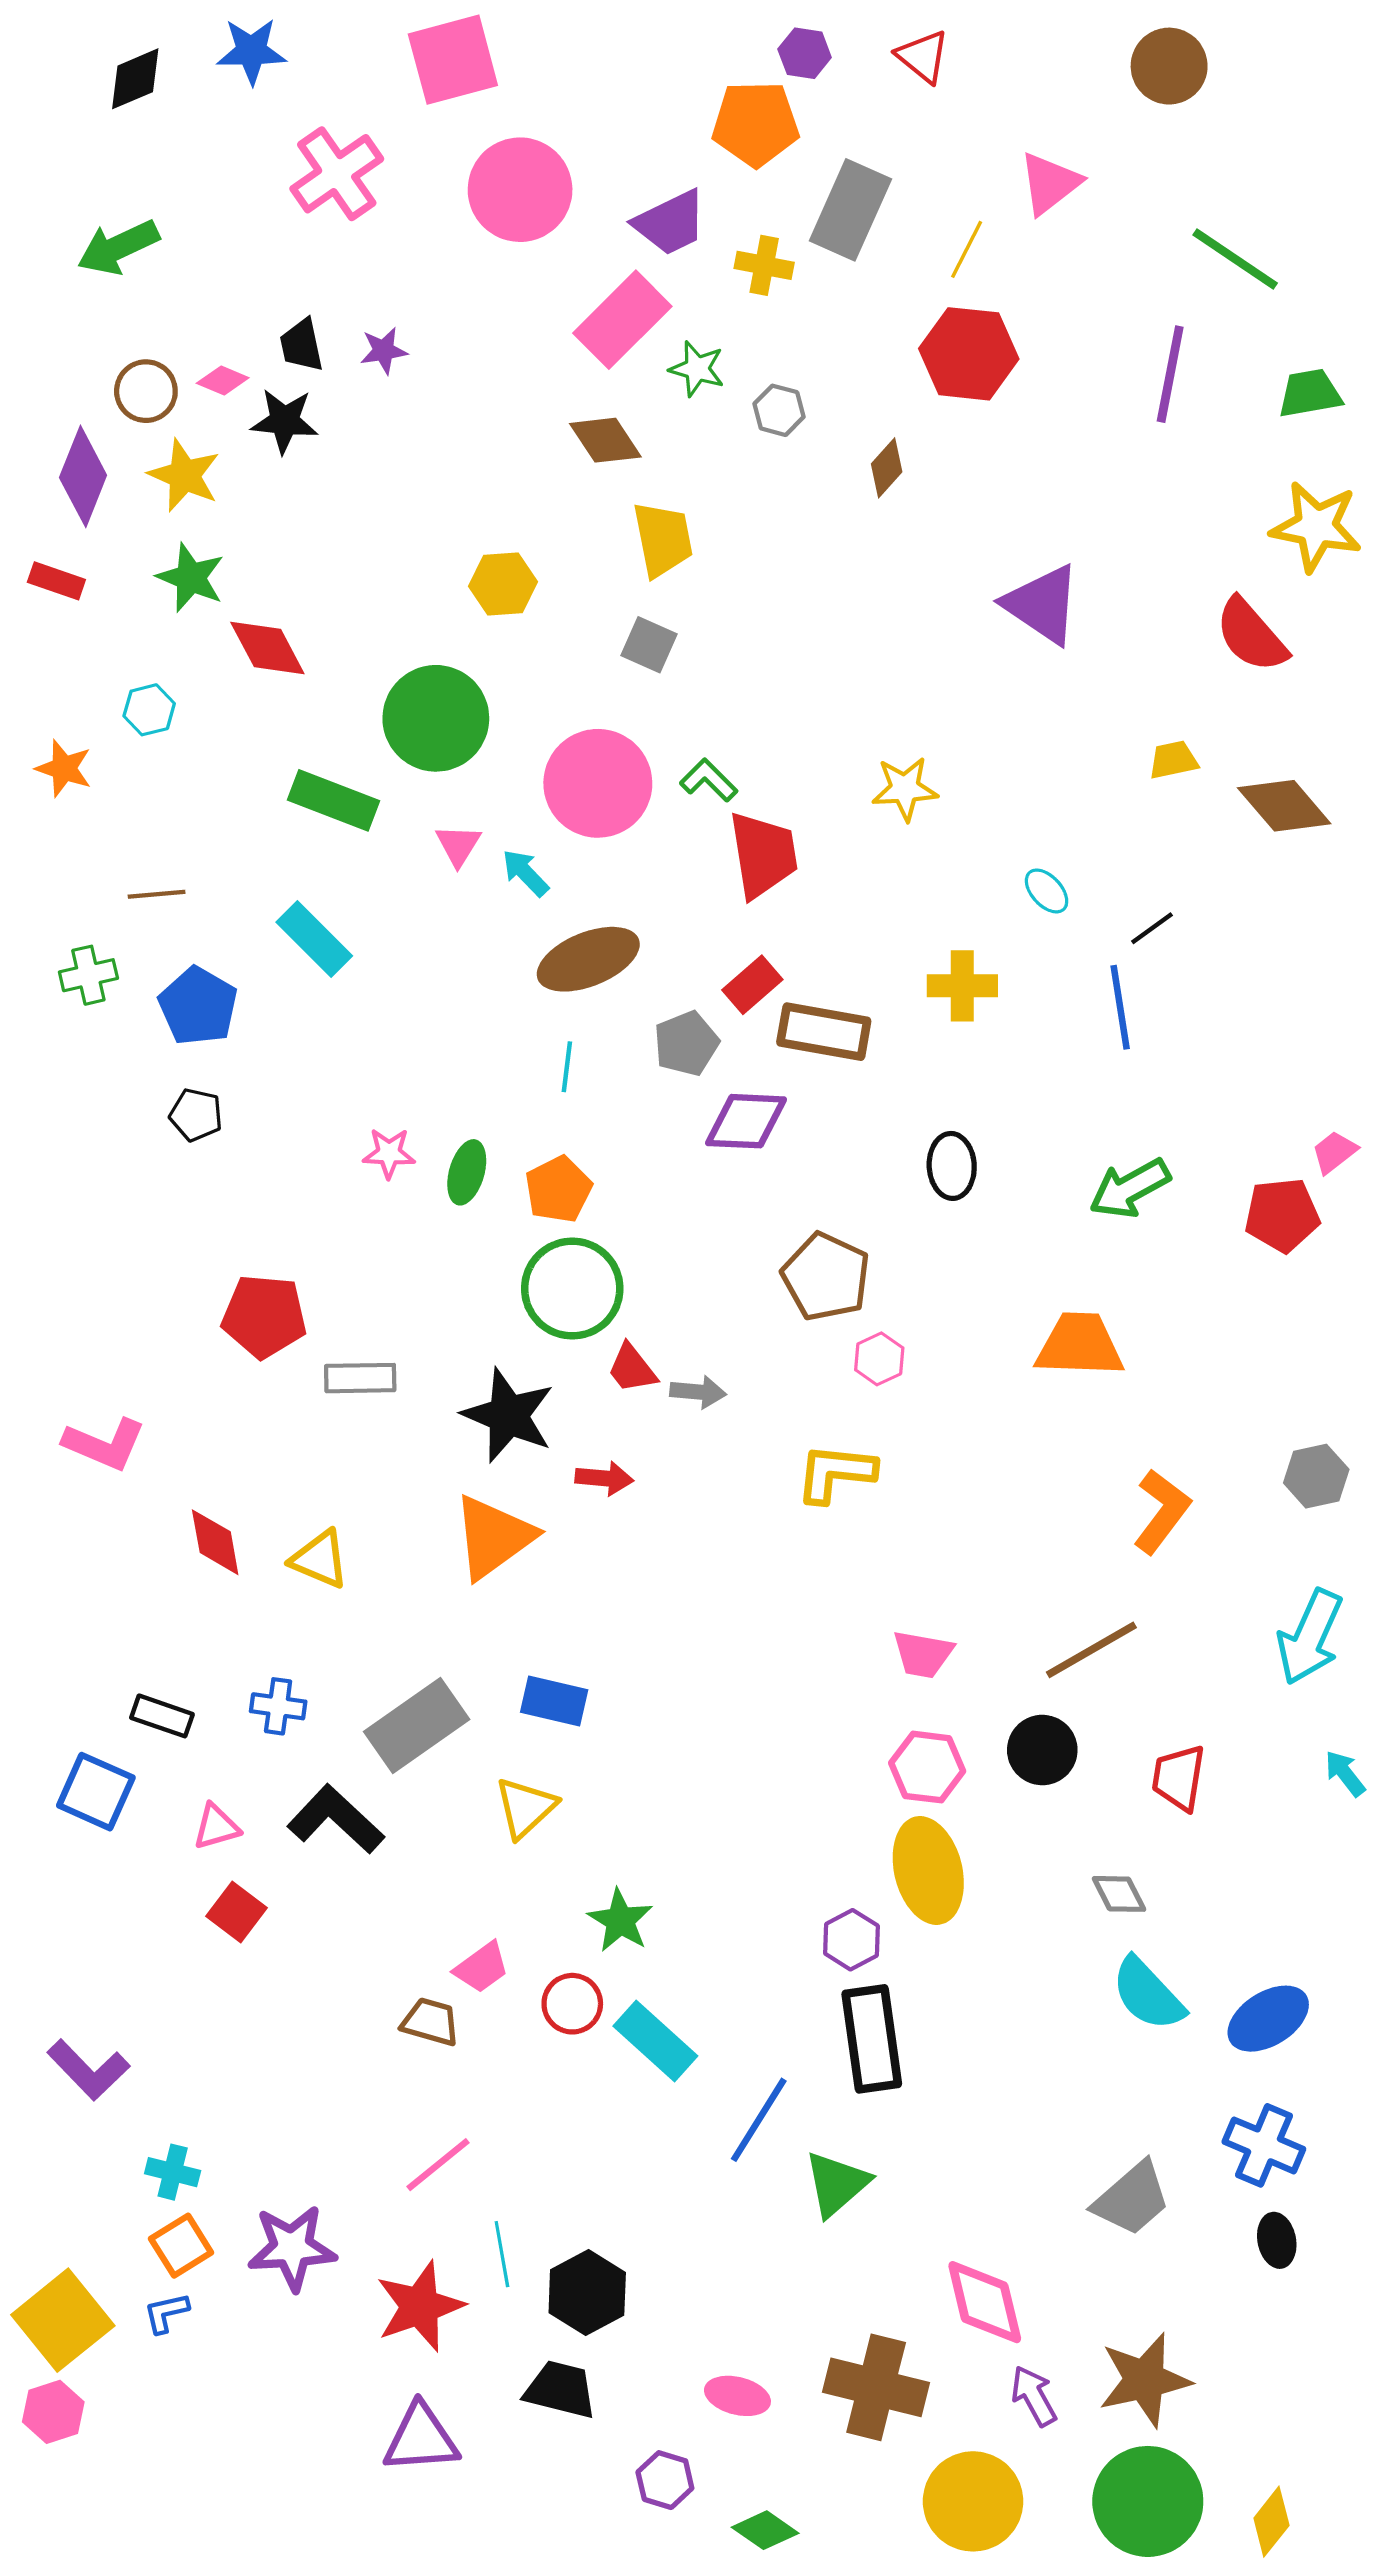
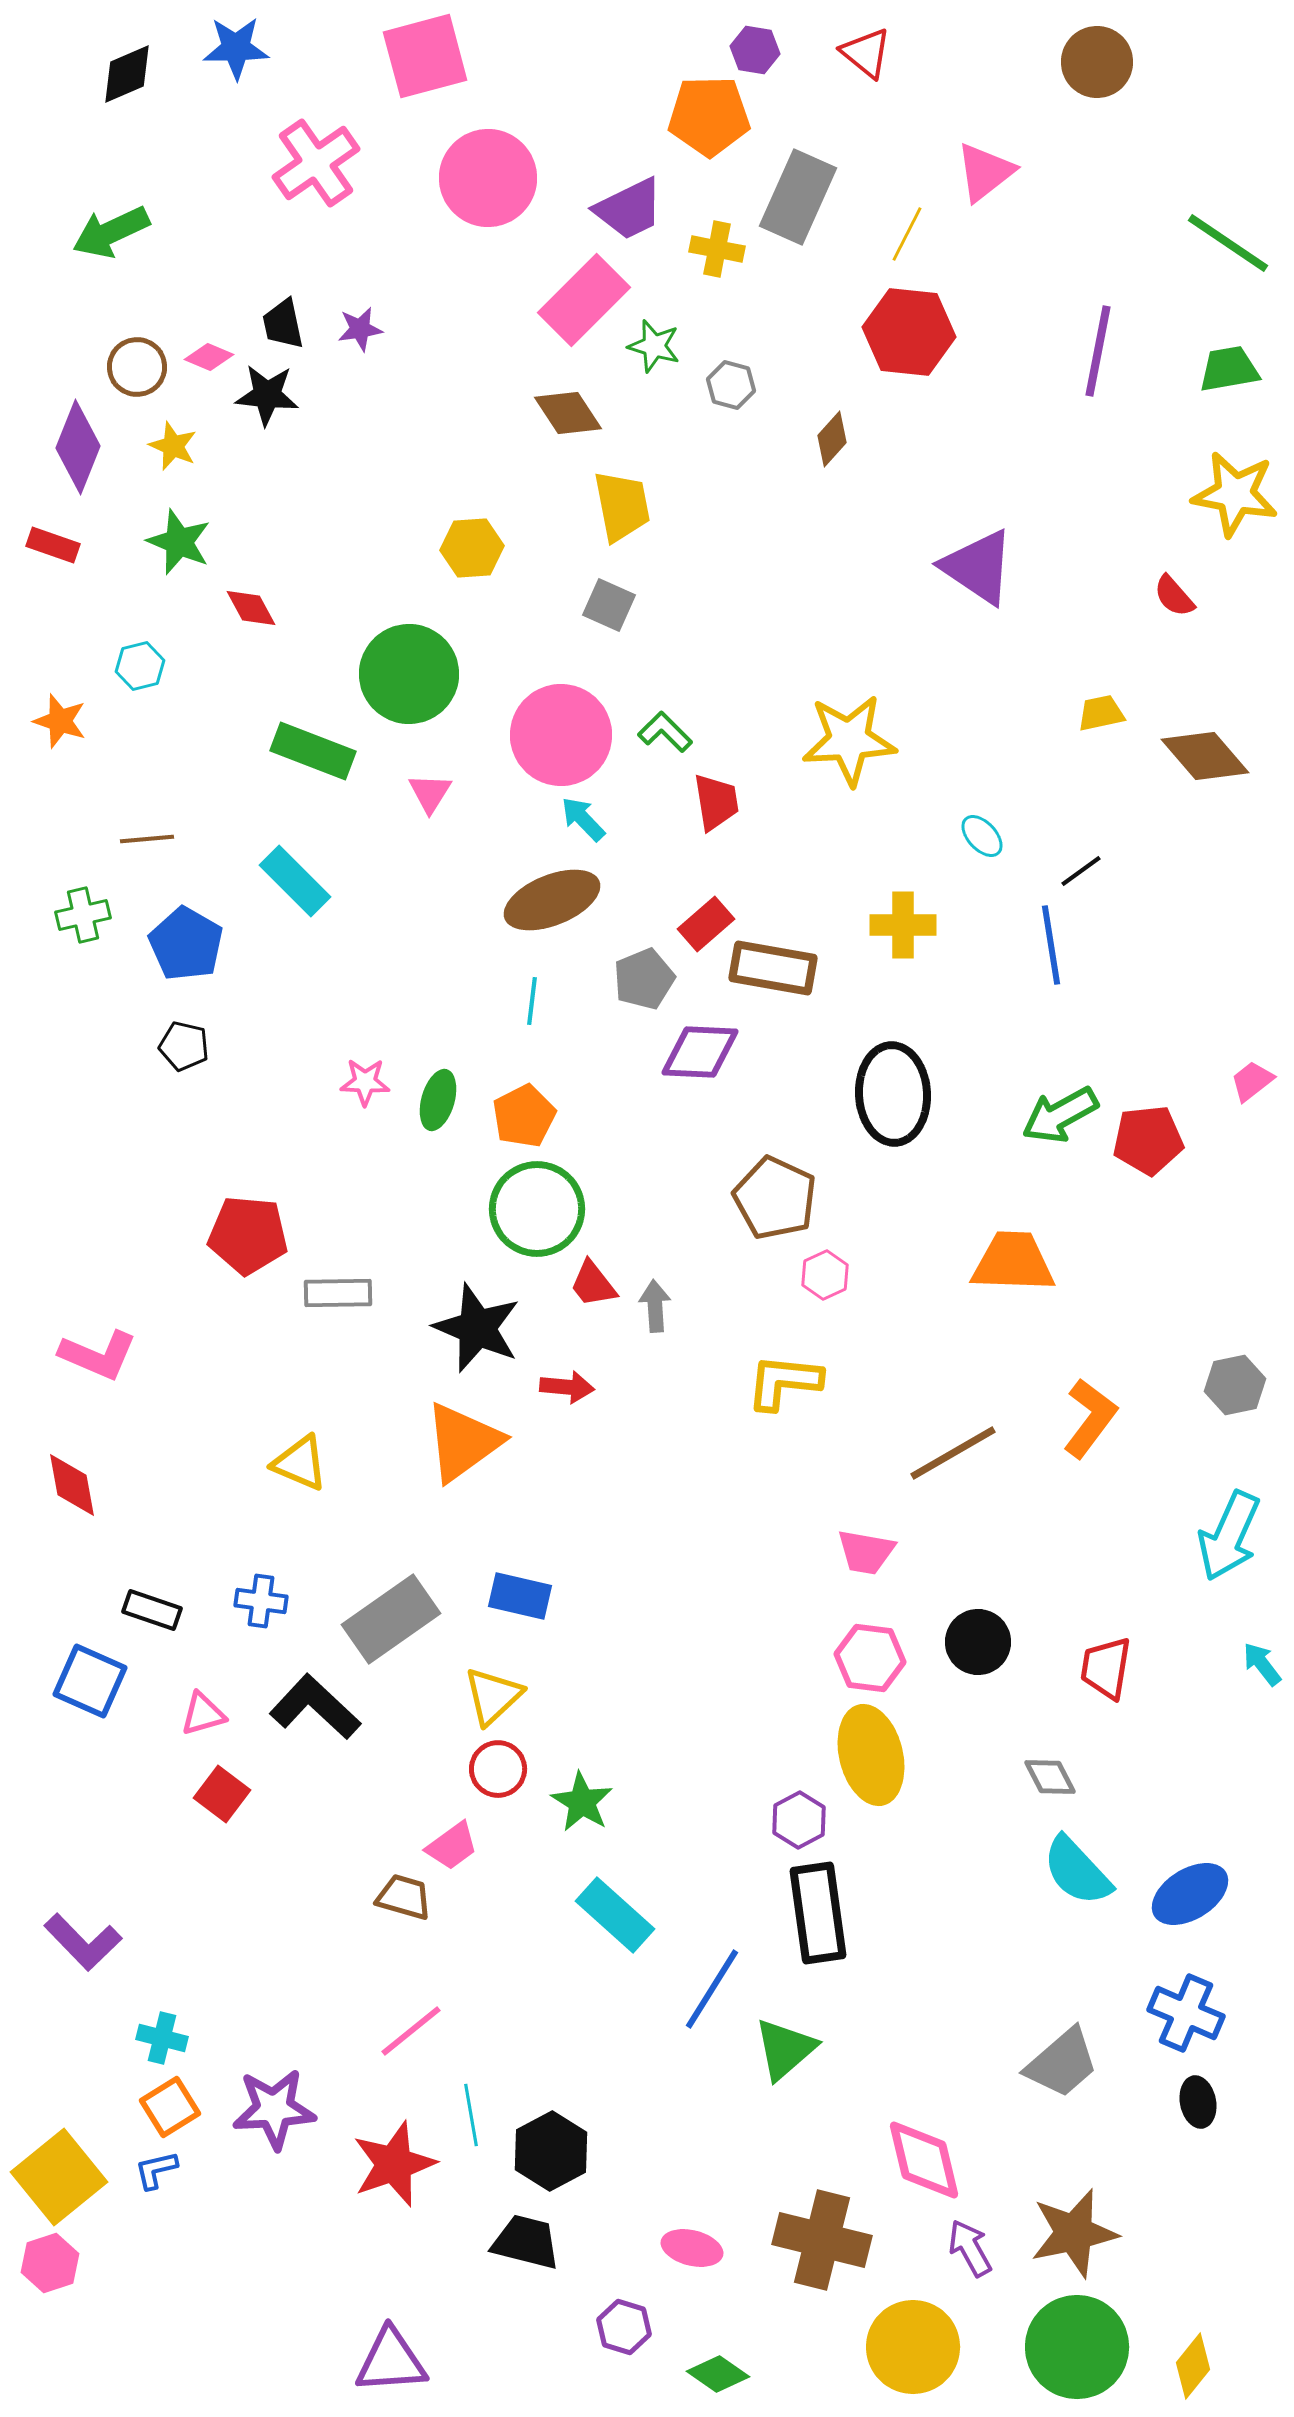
green line: (1235, 259) -> (1228, 243), moved
yellow star: (184, 475) -> (173, 446), size x0.7
red semicircle: (1251, 635) -> (1174, 596), size x0.6
red diamond: (267, 648) -> (251, 608), size x0.7
yellow star: (905, 789) -> (849, 740), size x1.5
red trapezoid: (763, 855) -> (716, 802), size x0.7
cyan arrow: (525, 873) -> (583, 819), moved
black ellipse: (952, 1166) -> (893, 1094), size x1.6
red pentagon: (1282, 1215) -> (1148, 1140), moved
gray arrow: (698, 1392) -> (655, 1306), turned -99
red diamond: (215, 1542) -> (72, 1485), moved
brown line: (1091, 1650) -> (953, 1453), moved
red circle: (572, 2004) -> (498, 1769), moved
purple triangle: (421, 2439) -> (391, 2361), moved

